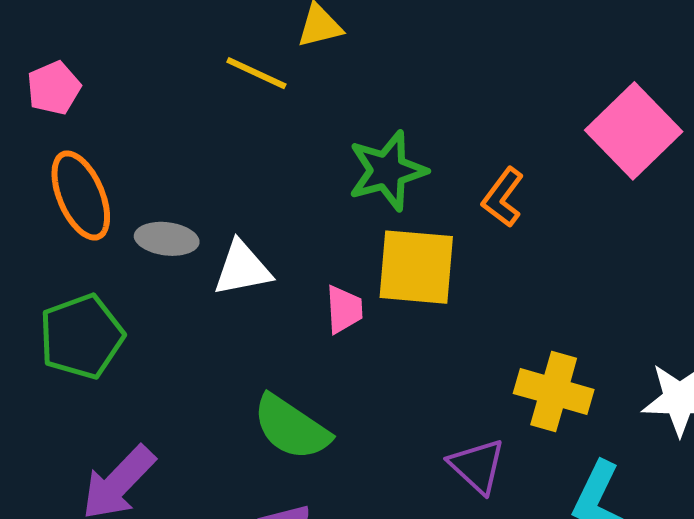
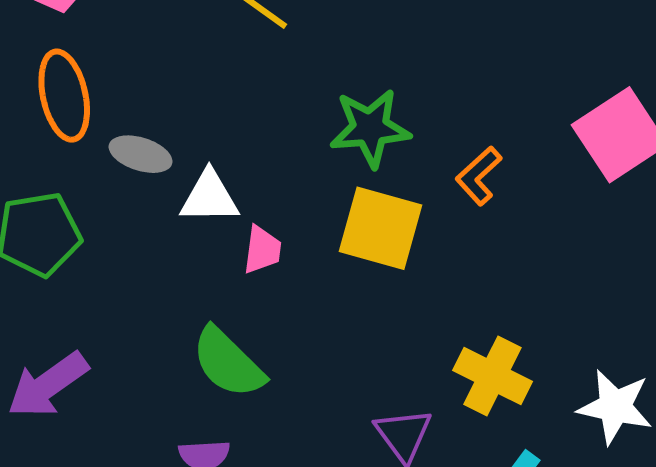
pink trapezoid: (344, 309) -> (262, 250), moved

